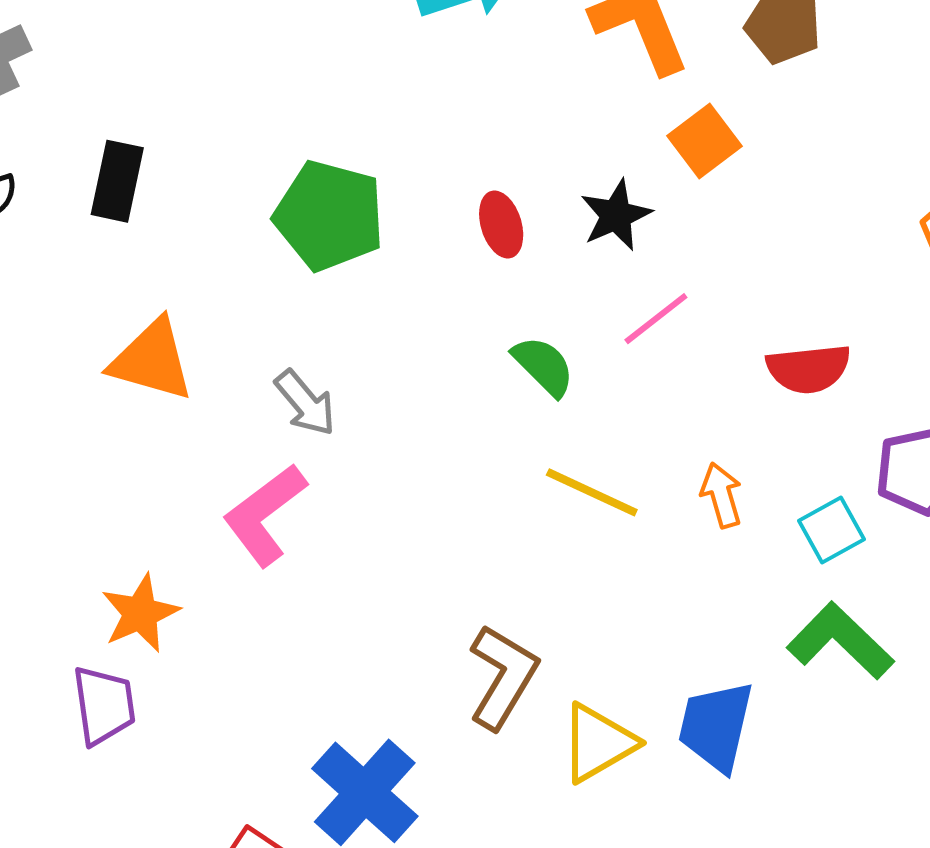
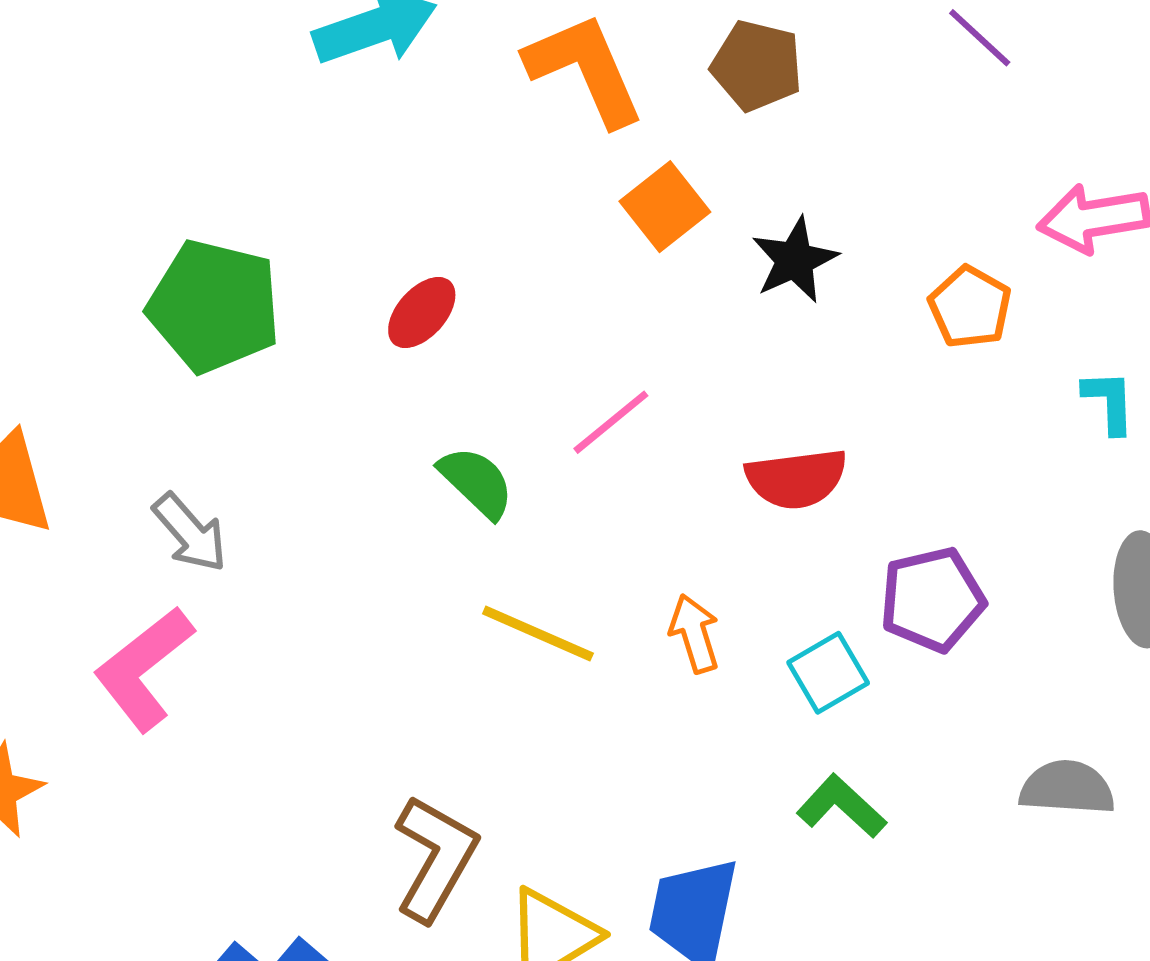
black star: (616, 215) -> (795, 260), moved
red ellipse: (501, 225) -> (422, 312), turned 60
green L-shape: (840, 641) -> (841, 806), size x0.7

